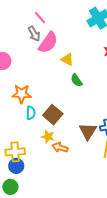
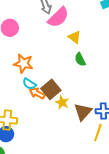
cyan semicircle: (31, 113) -> (29, 84), turned 112
yellow star: (48, 137) -> (62, 102), moved
orange arrow: (60, 147) -> (37, 93), moved

